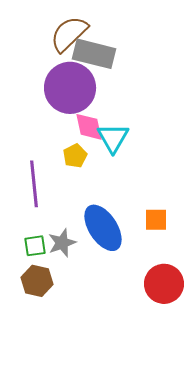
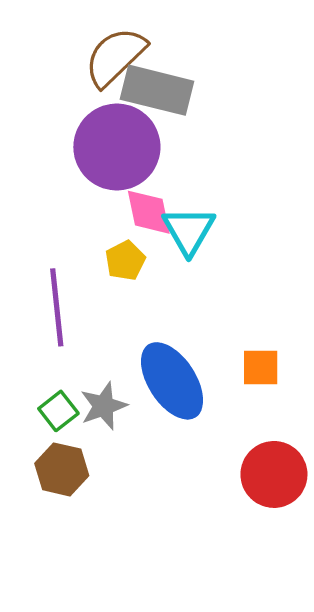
green square: (35, 246) -> (58, 411), turned -30

